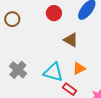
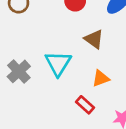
cyan triangle: (53, 72) -> (58, 63), moved, turned 40

